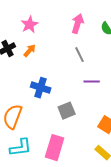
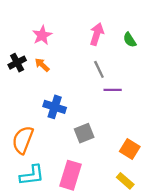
orange arrow: (30, 51) -> (42, 65), turned -88
purple line: (92, 82) -> (113, 90), moved

